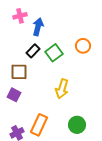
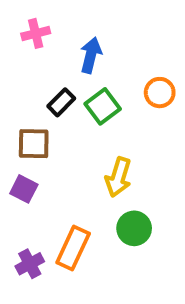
blue arrow: (38, 27) -> (91, 55), moved
green circle: (77, 125) -> (134, 228), moved

